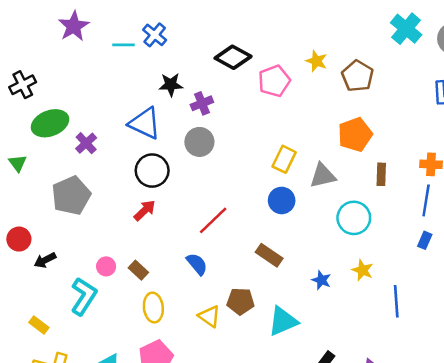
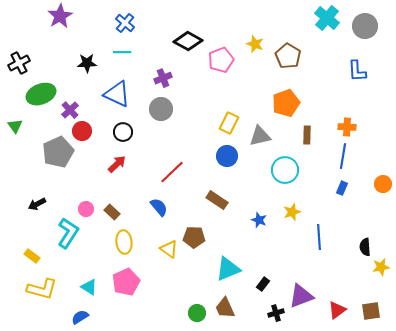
cyan line: (123, 45) -> (122, 52), moved
black star: (171, 85) -> (87, 63), moved
black circle: (152, 171) -> (123, 132), size x0.7
red circle: (19, 239) -> (82, 131), moved
yellow star: (363, 270) -> (292, 212), turned 30
cyan triangle: (283, 321) -> (228, 269), moved

